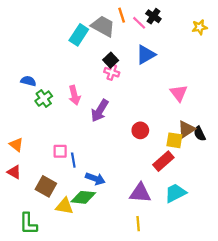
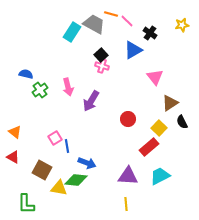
orange line: (122, 15) -> (111, 14), turned -56
black cross: (153, 16) -> (150, 33), moved
pink triangle: (179, 93) -> (155, 77), moved
brown triangle: (186, 129) -> (170, 103), moved
yellow square: (174, 140) -> (159, 128), turned 35
pink square: (60, 151) -> (55, 138), turned -32

